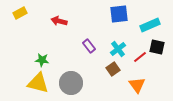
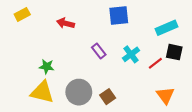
blue square: (119, 14) -> (119, 15), moved
brown square: (113, 69) -> (108, 97), moved
orange triangle: (137, 85) -> (165, 95), moved

